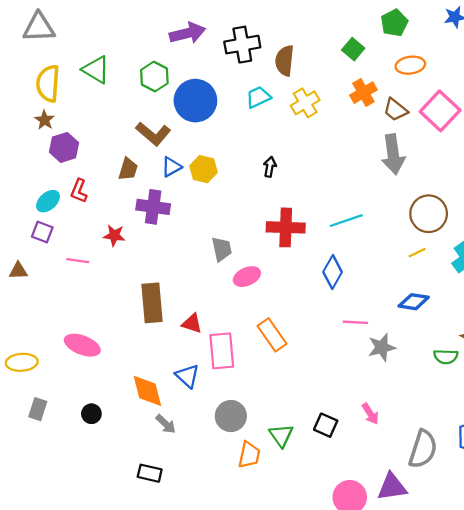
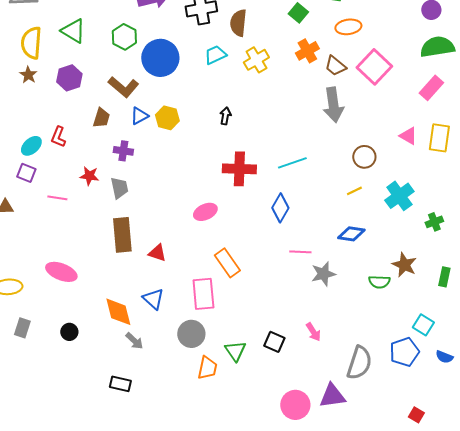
purple hexagon: (64, 147) -> (69, 78), moved
purple cross: (153, 207) -> (123, 151), size x0.7
brown circle: (429, 214) -> (364, 157), size x0.7
gray trapezoid: (222, 249) -> (119, 188), moved
pink rectangle: (222, 351) -> (203, 294), moved

